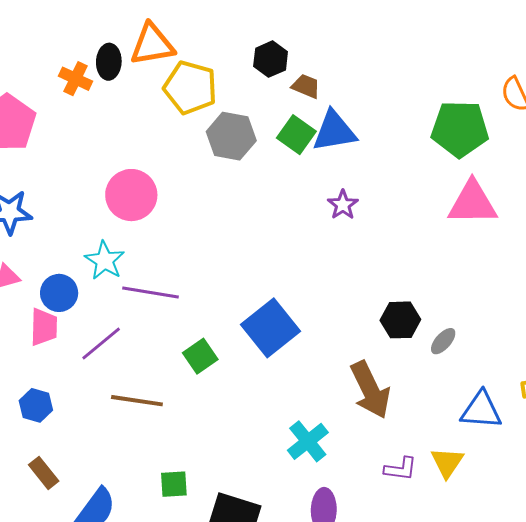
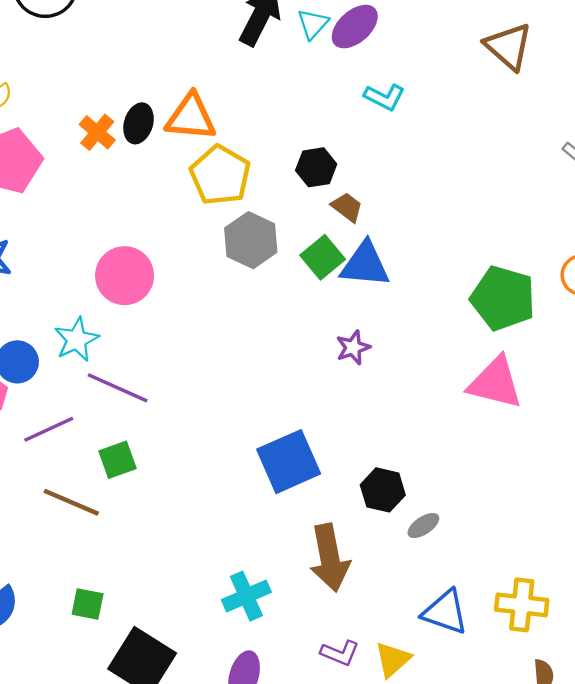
blue square: (270, 328) -> (289, 462), moved
green square: (200, 356) -> (117, 460), moved

